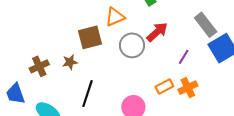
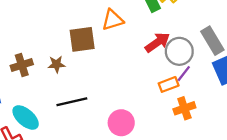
gray circle: (132, 45) -> (179, 51), moved
orange rectangle: (164, 87) -> (169, 84), moved
black line: (87, 94) -> (72, 102), turned 52

